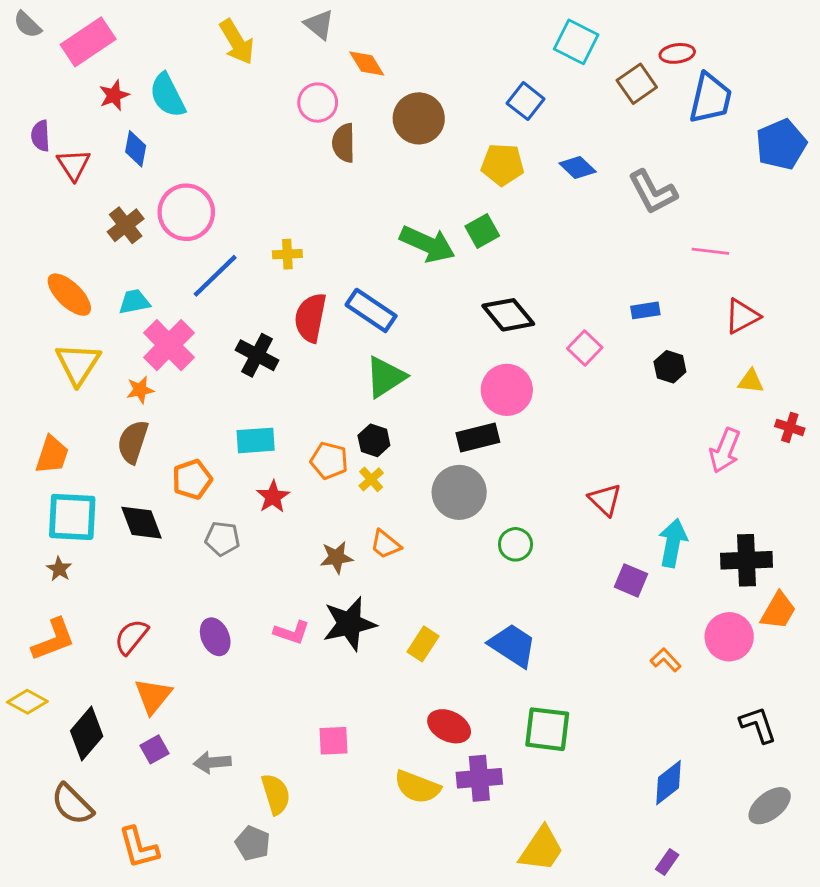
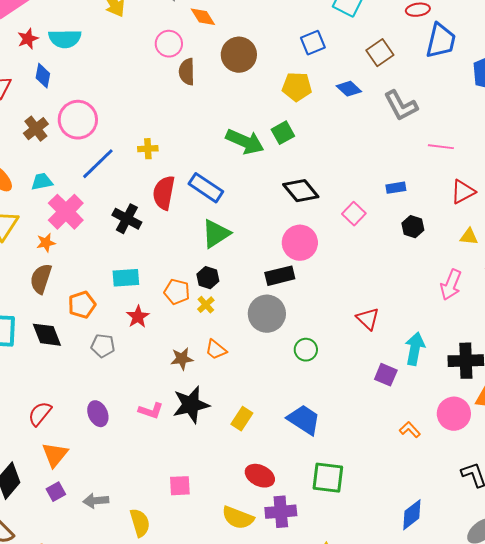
brown square: (637, 84) -> (380, 53), moved
cyan semicircle: (167, 95) -> (65, 39), turned -64
blue square: (526, 101) -> (313, 43), turned 30

